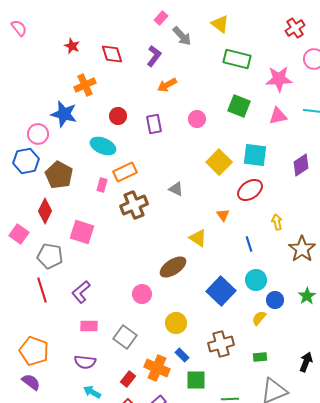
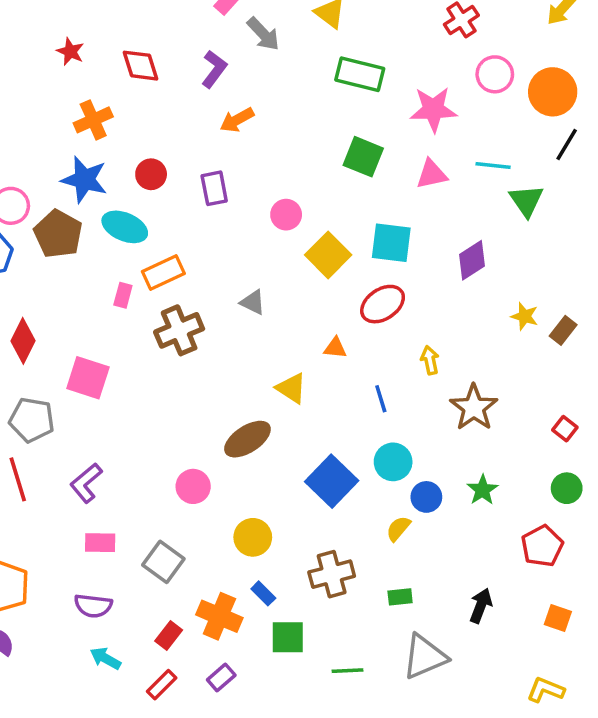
blue star: (64, 114) -> (84, 180), moved
pink circle: (197, 119) -> (286, 215), moved
brown pentagon: (59, 175) -> (58, 234), moved
orange triangle: (223, 215) -> (335, 348), turned -48

